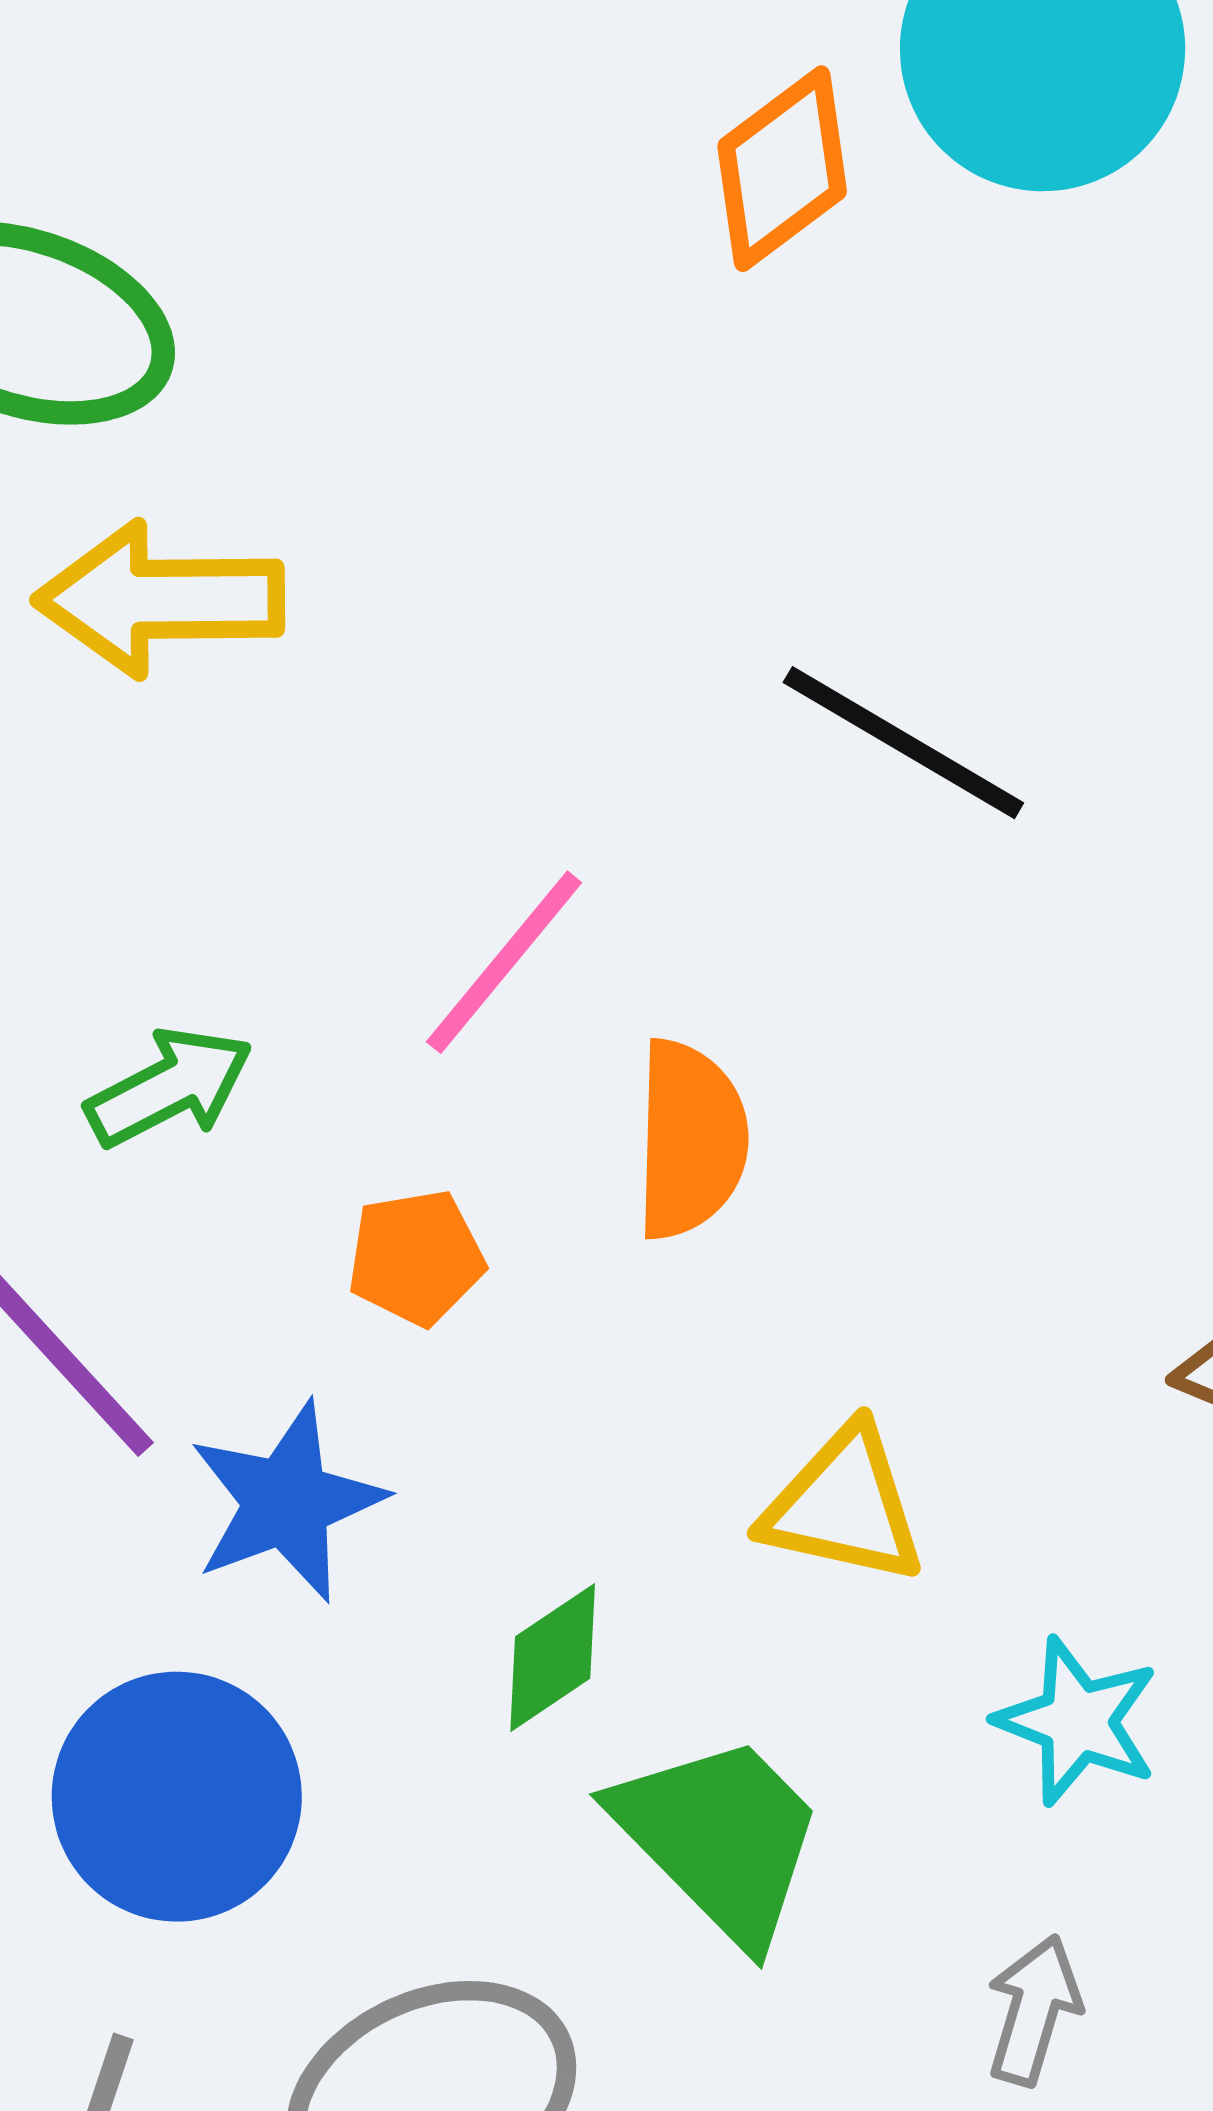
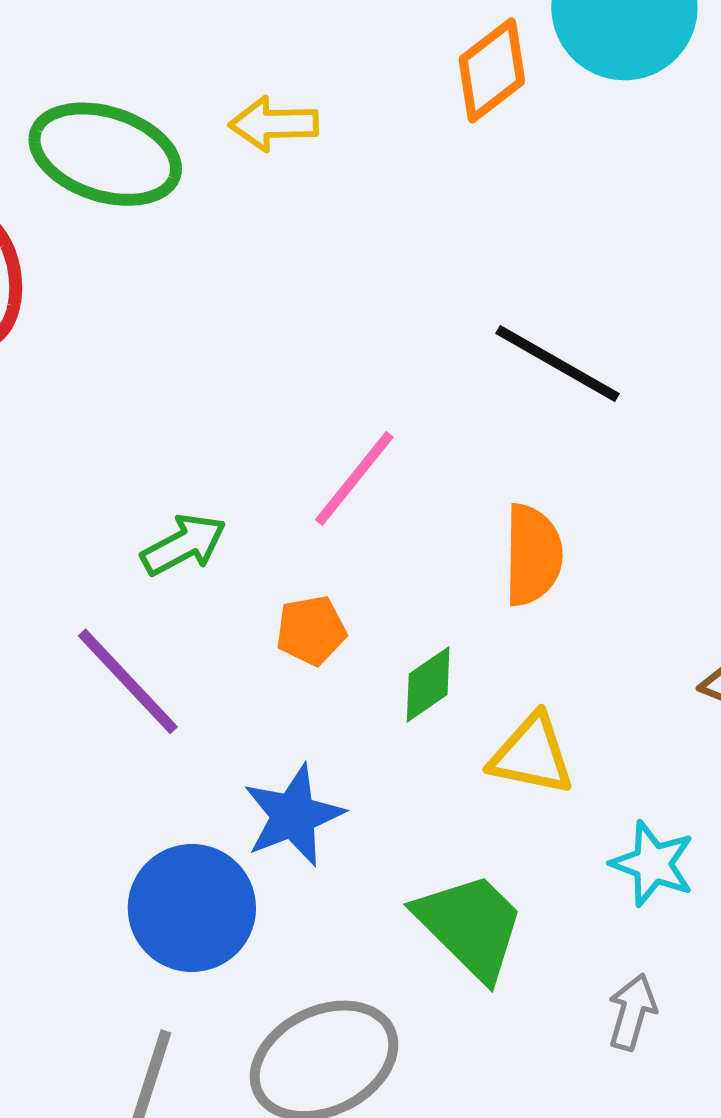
yellow arrow: (160, 599) -> (274, 124), moved, size x0.7
orange semicircle: (690, 1140) -> (533, 555), moved
blue star: (287, 1502) -> (293, 816), moved
green diamond: (553, 1658) -> (428, 684), moved

